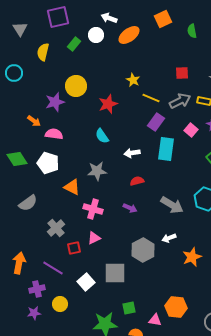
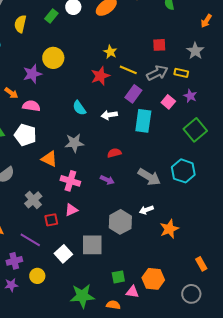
red star: (108, 104) -> (100, 76), moved
white arrow: (132, 153) -> (109, 115), moved
green square: (129, 308) -> (118, 277), moved

